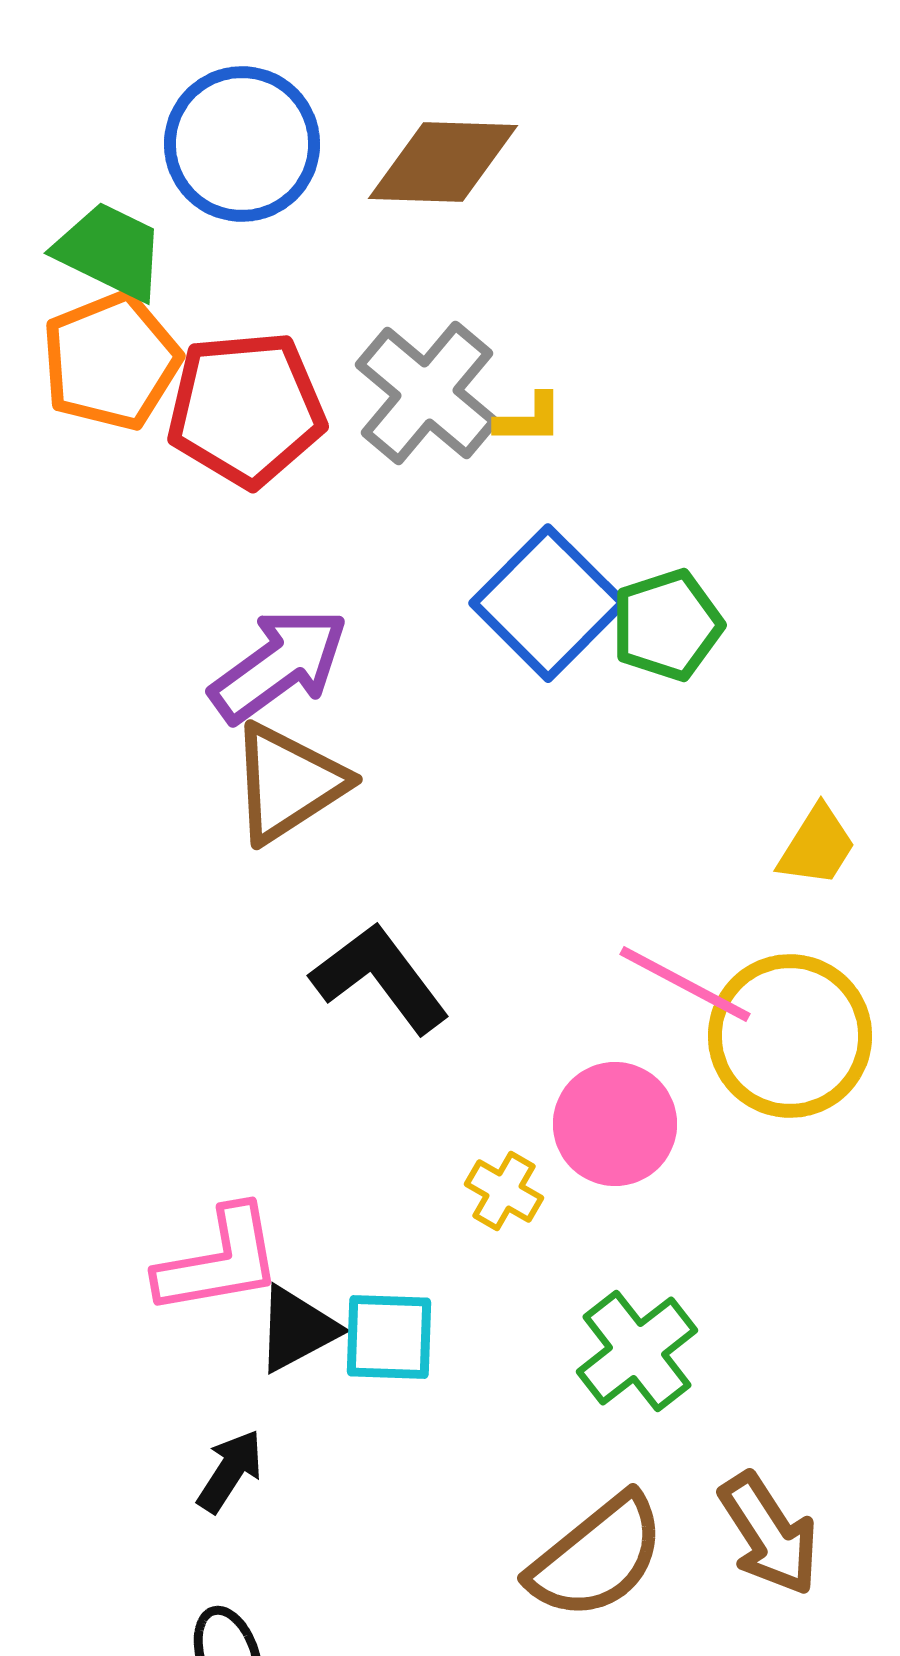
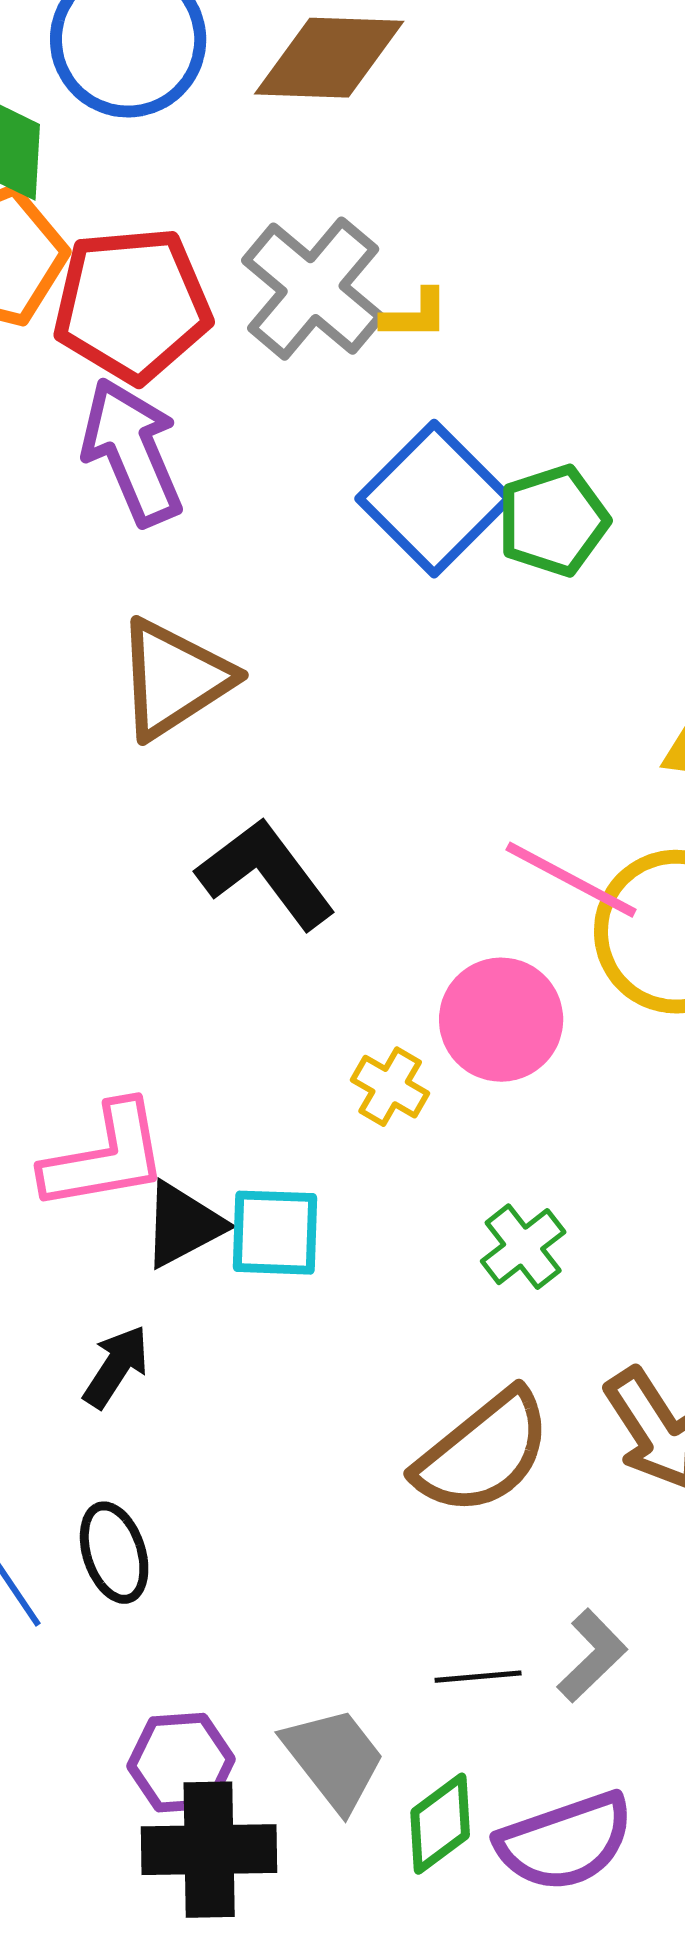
purple arrow: (279, 665) -> (132, 452), moved, turned -77
green cross: (637, 1351) -> (523, 1247), size x0.7

